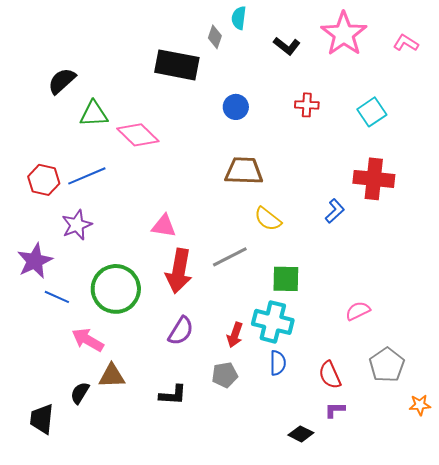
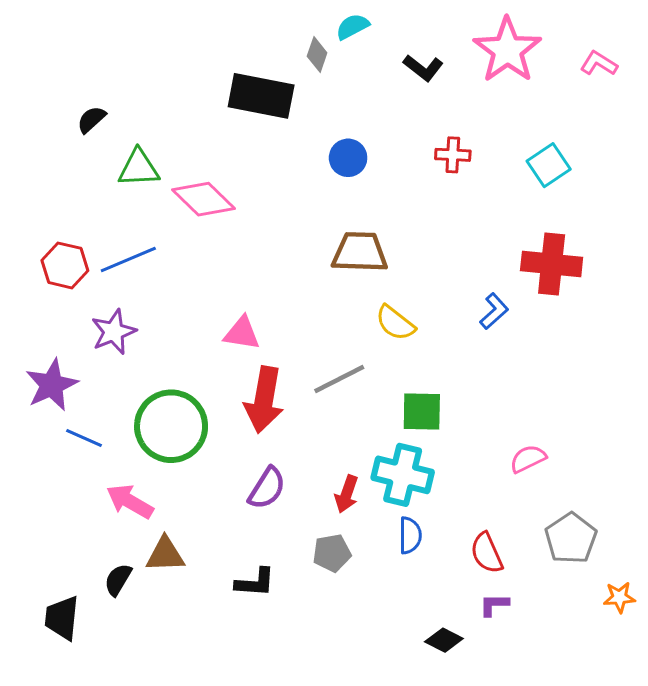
cyan semicircle: (239, 18) -> (352, 27), turned 55
black semicircle: (62, 81) -> (91, 119), size x0.7

